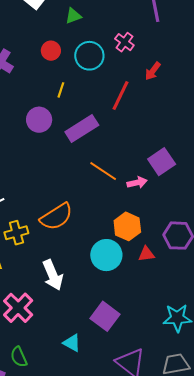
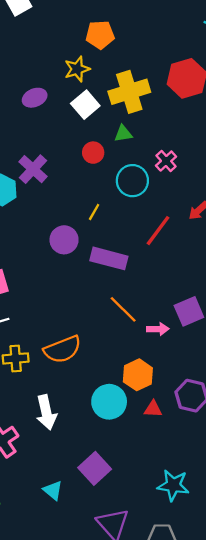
pink cross: (124, 42) -> (166, 161), moved
red circle: (51, 51) -> (93, 153), moved
purple rectangle: (82, 129) -> (109, 258), turned 36

